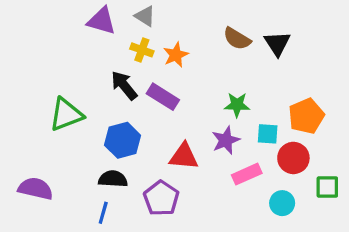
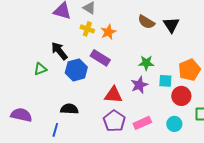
black arrow: (124, 85) -> (59, 51), moved
green triangle: (66, 114) -> (40, 69), size x0.6
blue hexagon: (123, 140) -> (76, 70), moved
pink rectangle: (247, 174) -> (142, 123), moved
purple pentagon: (161, 198) -> (114, 121), moved
blue line: (103, 213) -> (55, 130), moved

